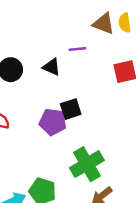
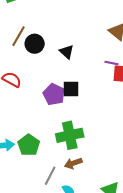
purple line: (77, 49) -> (112, 63), moved

